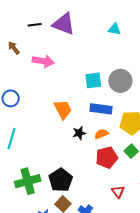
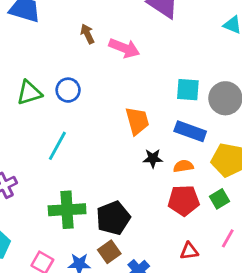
brown arrow: (14, 48) -> (87, 34), moved
red triangle: (118, 192) -> (189, 251), turned 48

